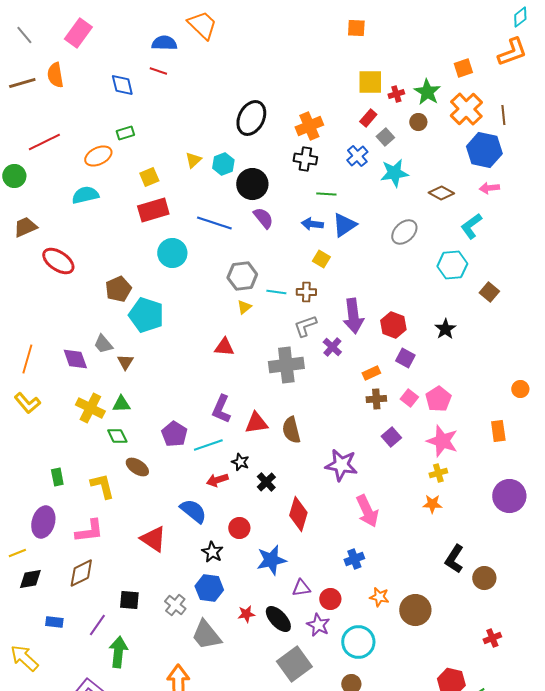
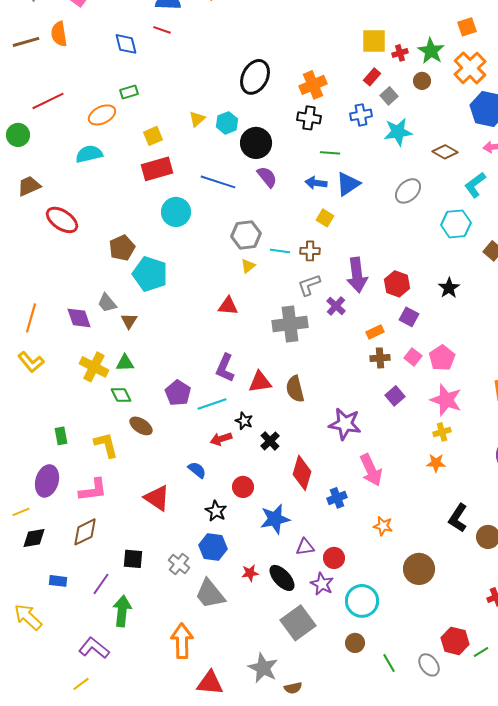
blue cross: (357, 156) -> (361, 115), turned 30
blue semicircle: (193, 511) -> (197, 470), size x0.7
blue cross: (354, 559) -> (337, 498), moved
orange star: (379, 597) -> (383, 526), moved

